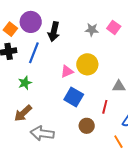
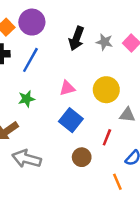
black arrow: (54, 32) -> (76, 38), moved
yellow circle: (87, 64) -> (106, 90), moved
green star: (25, 83) -> (26, 99), moved

